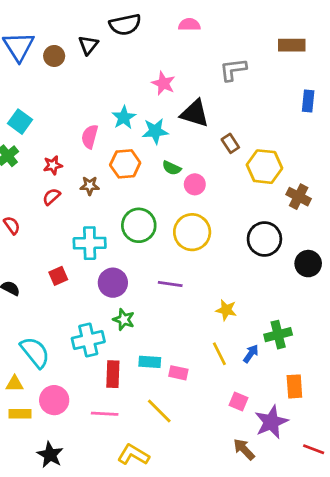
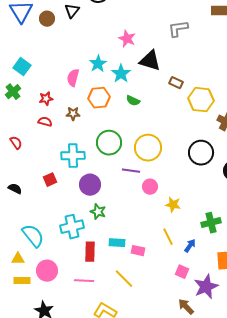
cyan star: (155, 131) -> (121, 74), turned -30
brown rectangle: (230, 143) -> (176, 83), turned -32
pink circle: (195, 184) -> (150, 187), moved
red semicircle: (51, 197) -> (45, 122), turned 56
purple line: (170, 284) -> (131, 171), moved
blue arrow: (251, 354) -> (190, 246), moved

